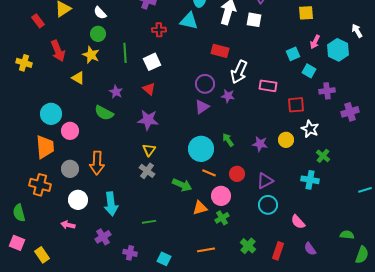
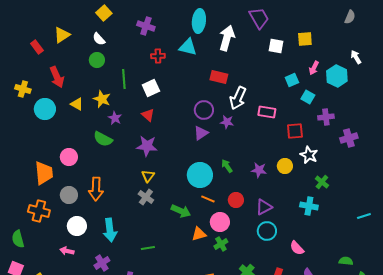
white square: (254, 20) -> (276, 46), moved
yellow star: (91, 55) -> (102, 99), moved
cyan circle: (51, 114) -> (45, 109), moved

